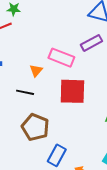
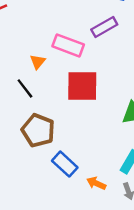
black line: (25, 92) -> (25, 88), turned 42
blue rectangle: (57, 155) -> (65, 164), turned -75

